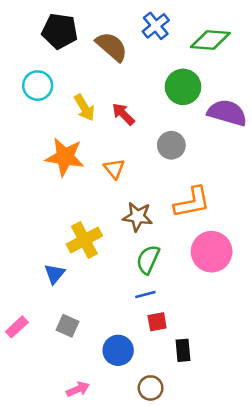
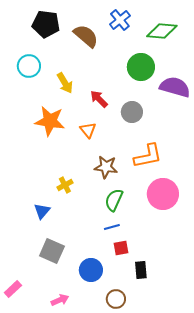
red arrow: (123, 114) -> (99, 99), moved
yellow cross: (84, 240) -> (65, 185), size x0.6
gray square: (67, 326) -> (52, 251), size x1.4
pink rectangle: (17, 327) -> (13, 289), moved

